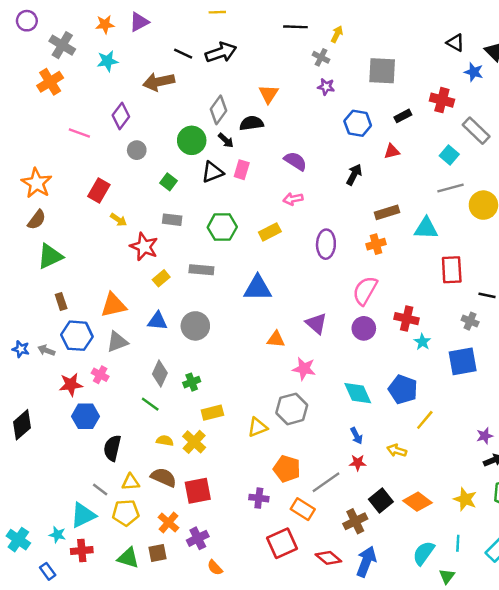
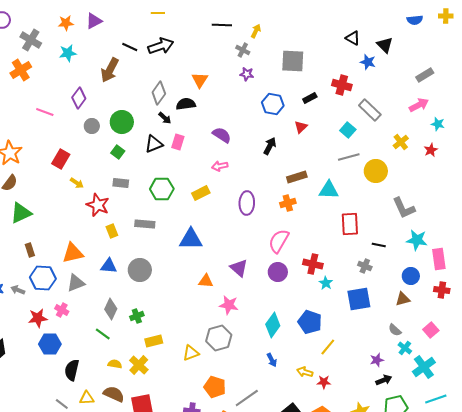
brown arrow: (159, 82) -> (110, 70), turned -50
green circle: (192, 140) -> (122, 122), moved
red triangle: (392, 151) -> (301, 127), turned -32
yellow rectangle: (161, 278) -> (112, 231), turned -72
cyan diamond: (358, 393) -> (273, 325), turned 60
red star: (358, 463) -> (324, 382), moved

